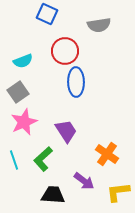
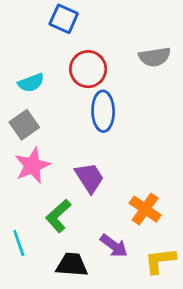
gray semicircle: (99, 25) -> (155, 57), moved
cyan line: (14, 160) -> (19, 243), moved

